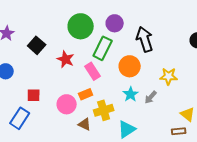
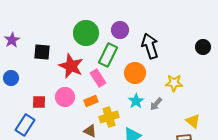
black square: (37, 45) -> (42, 52), turned -36
red star: (66, 59) -> (71, 66), size x1.4
pink circle: (67, 104) -> (65, 97), moved

